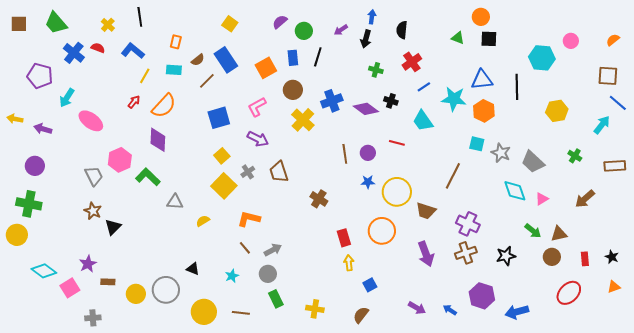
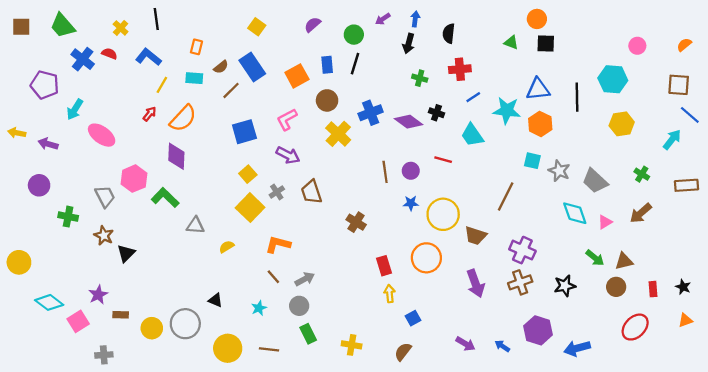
purple arrow: (341, 30) -> (383, 19), moved
green circle: (304, 31) -> (354, 35), moved
cyan hexagon: (542, 58) -> (613, 79), moved
red cross: (412, 62) -> (460, 69), turned 30
brown arrow: (585, 199) -> (641, 213), moved
green cross: (29, 204) -> (68, 217), moved, size x0.7

